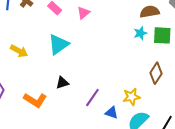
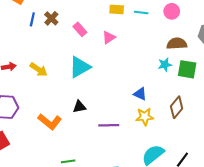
purple line: (92, 97) -> (109, 125), turned 48
yellow star: (132, 97) -> (145, 117), moved
blue triangle: (112, 113) -> (140, 94), moved

